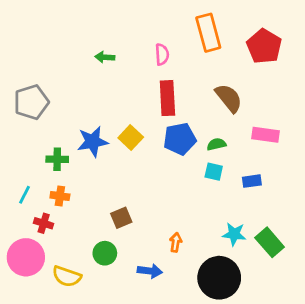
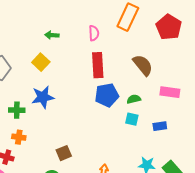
orange rectangle: (208, 33) -> (128, 17), turned 40
yellow square: (131, 138) -> (41, 62), moved

